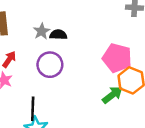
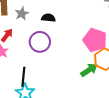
gray star: (42, 31) -> (22, 14), moved

